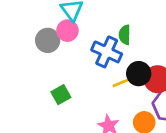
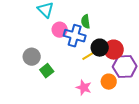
pink circle: (67, 31) -> (60, 30), moved
gray circle: (48, 40) -> (32, 57), moved

